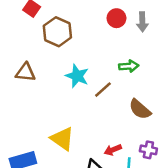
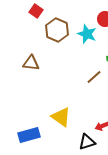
cyan star: (77, 76) -> (87, 34), moved

